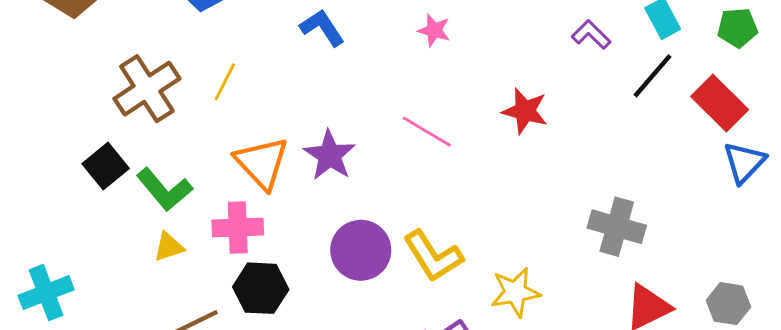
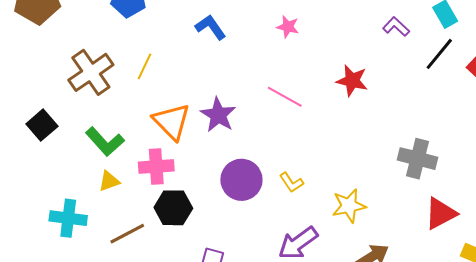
black square: (106, 166) -> (42, 125), moved
yellow L-shape: (433, 256) -> (291, 182), size x0.6
cyan cross: (46, 293) -> (68, 218), moved, turned 30

